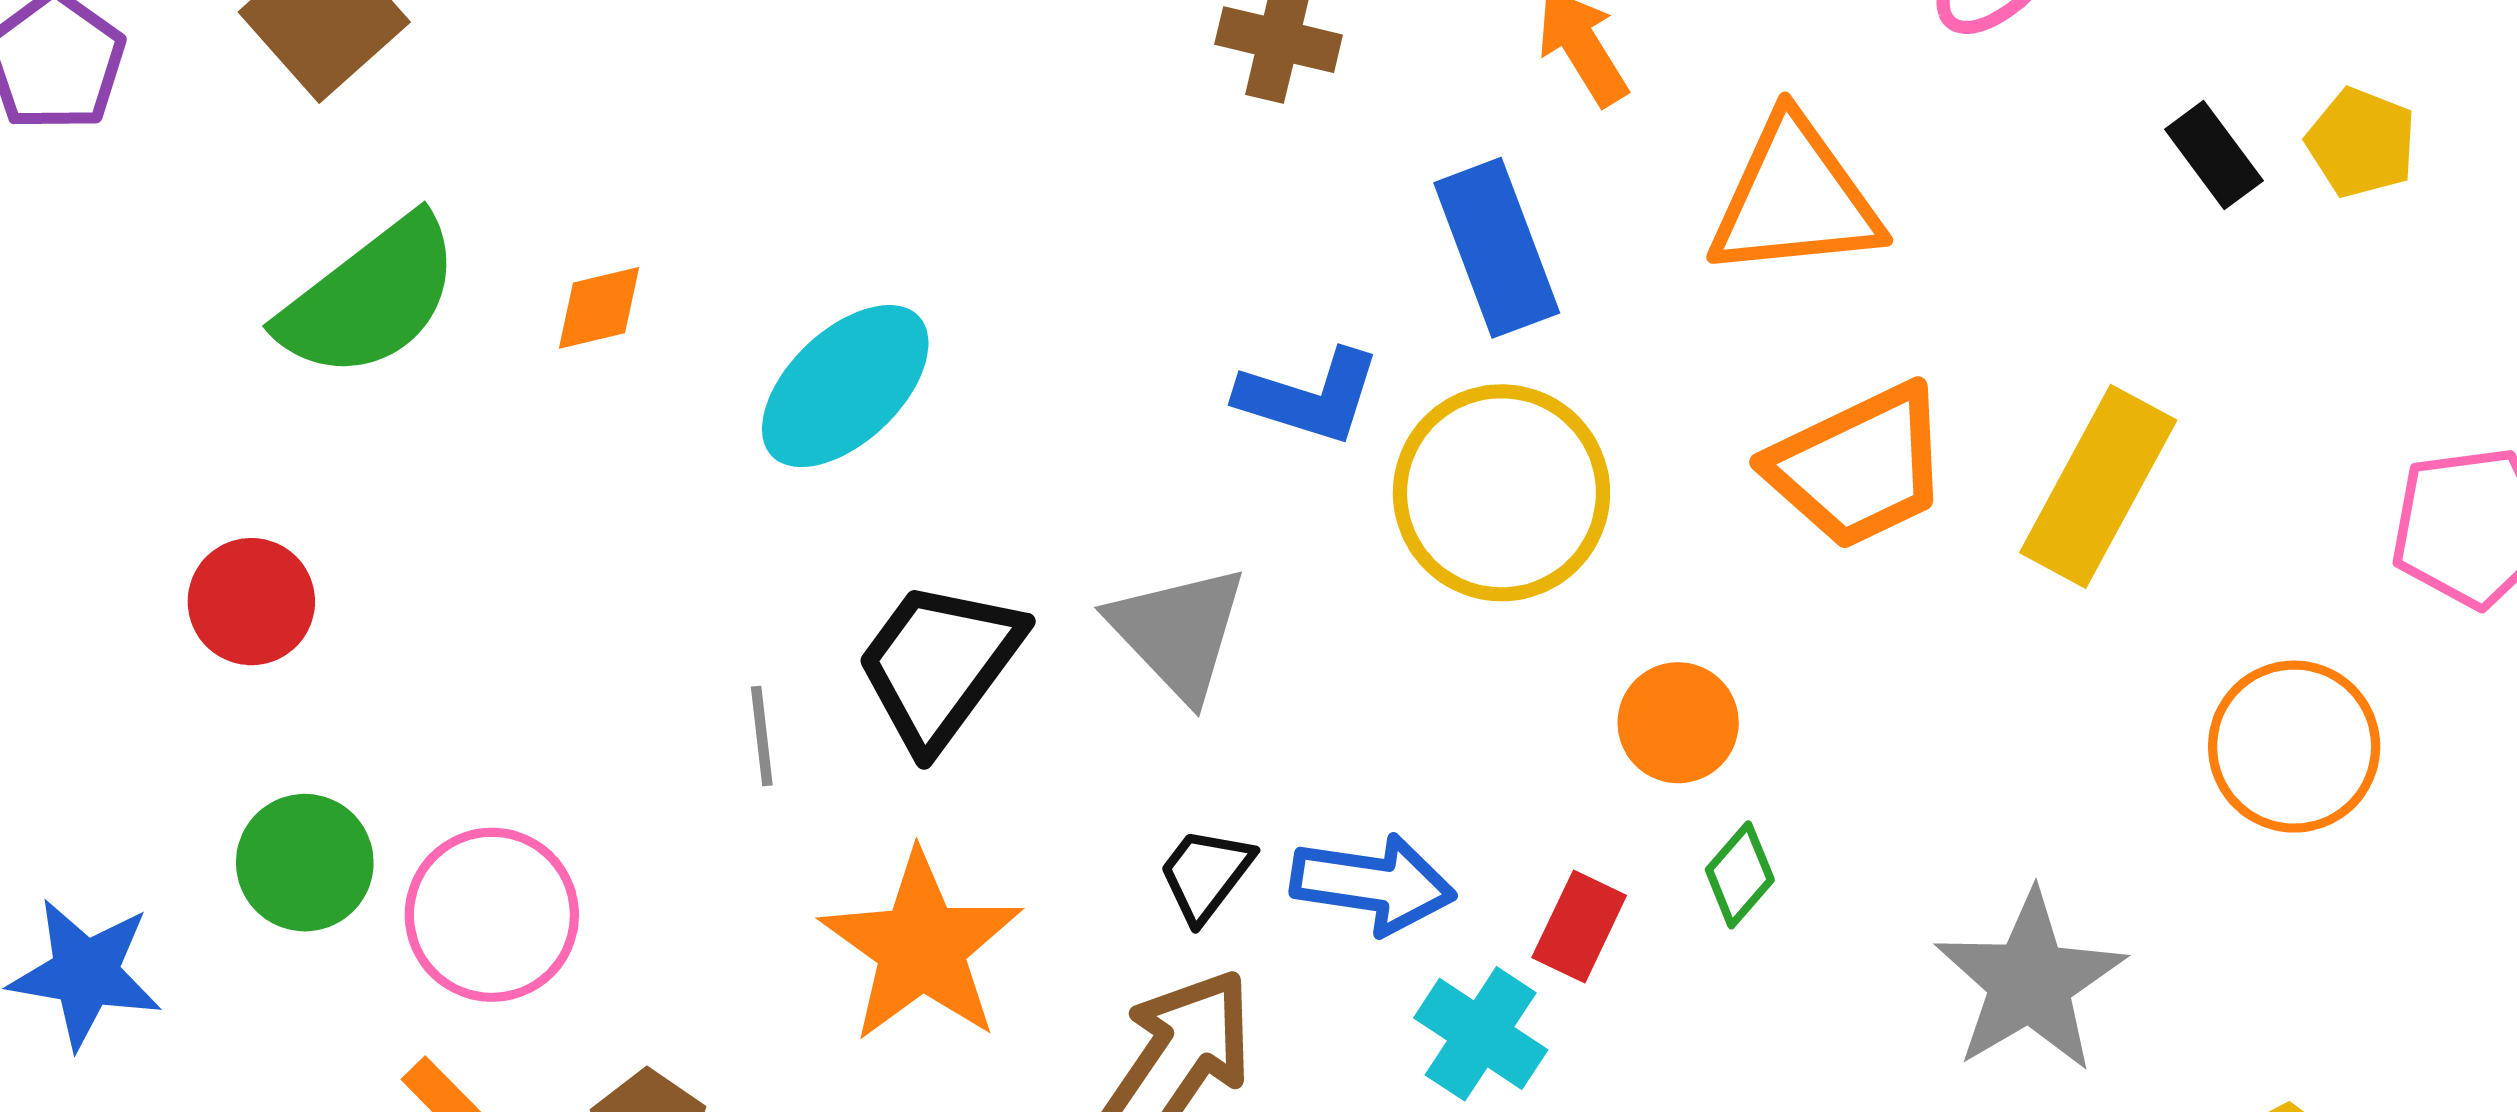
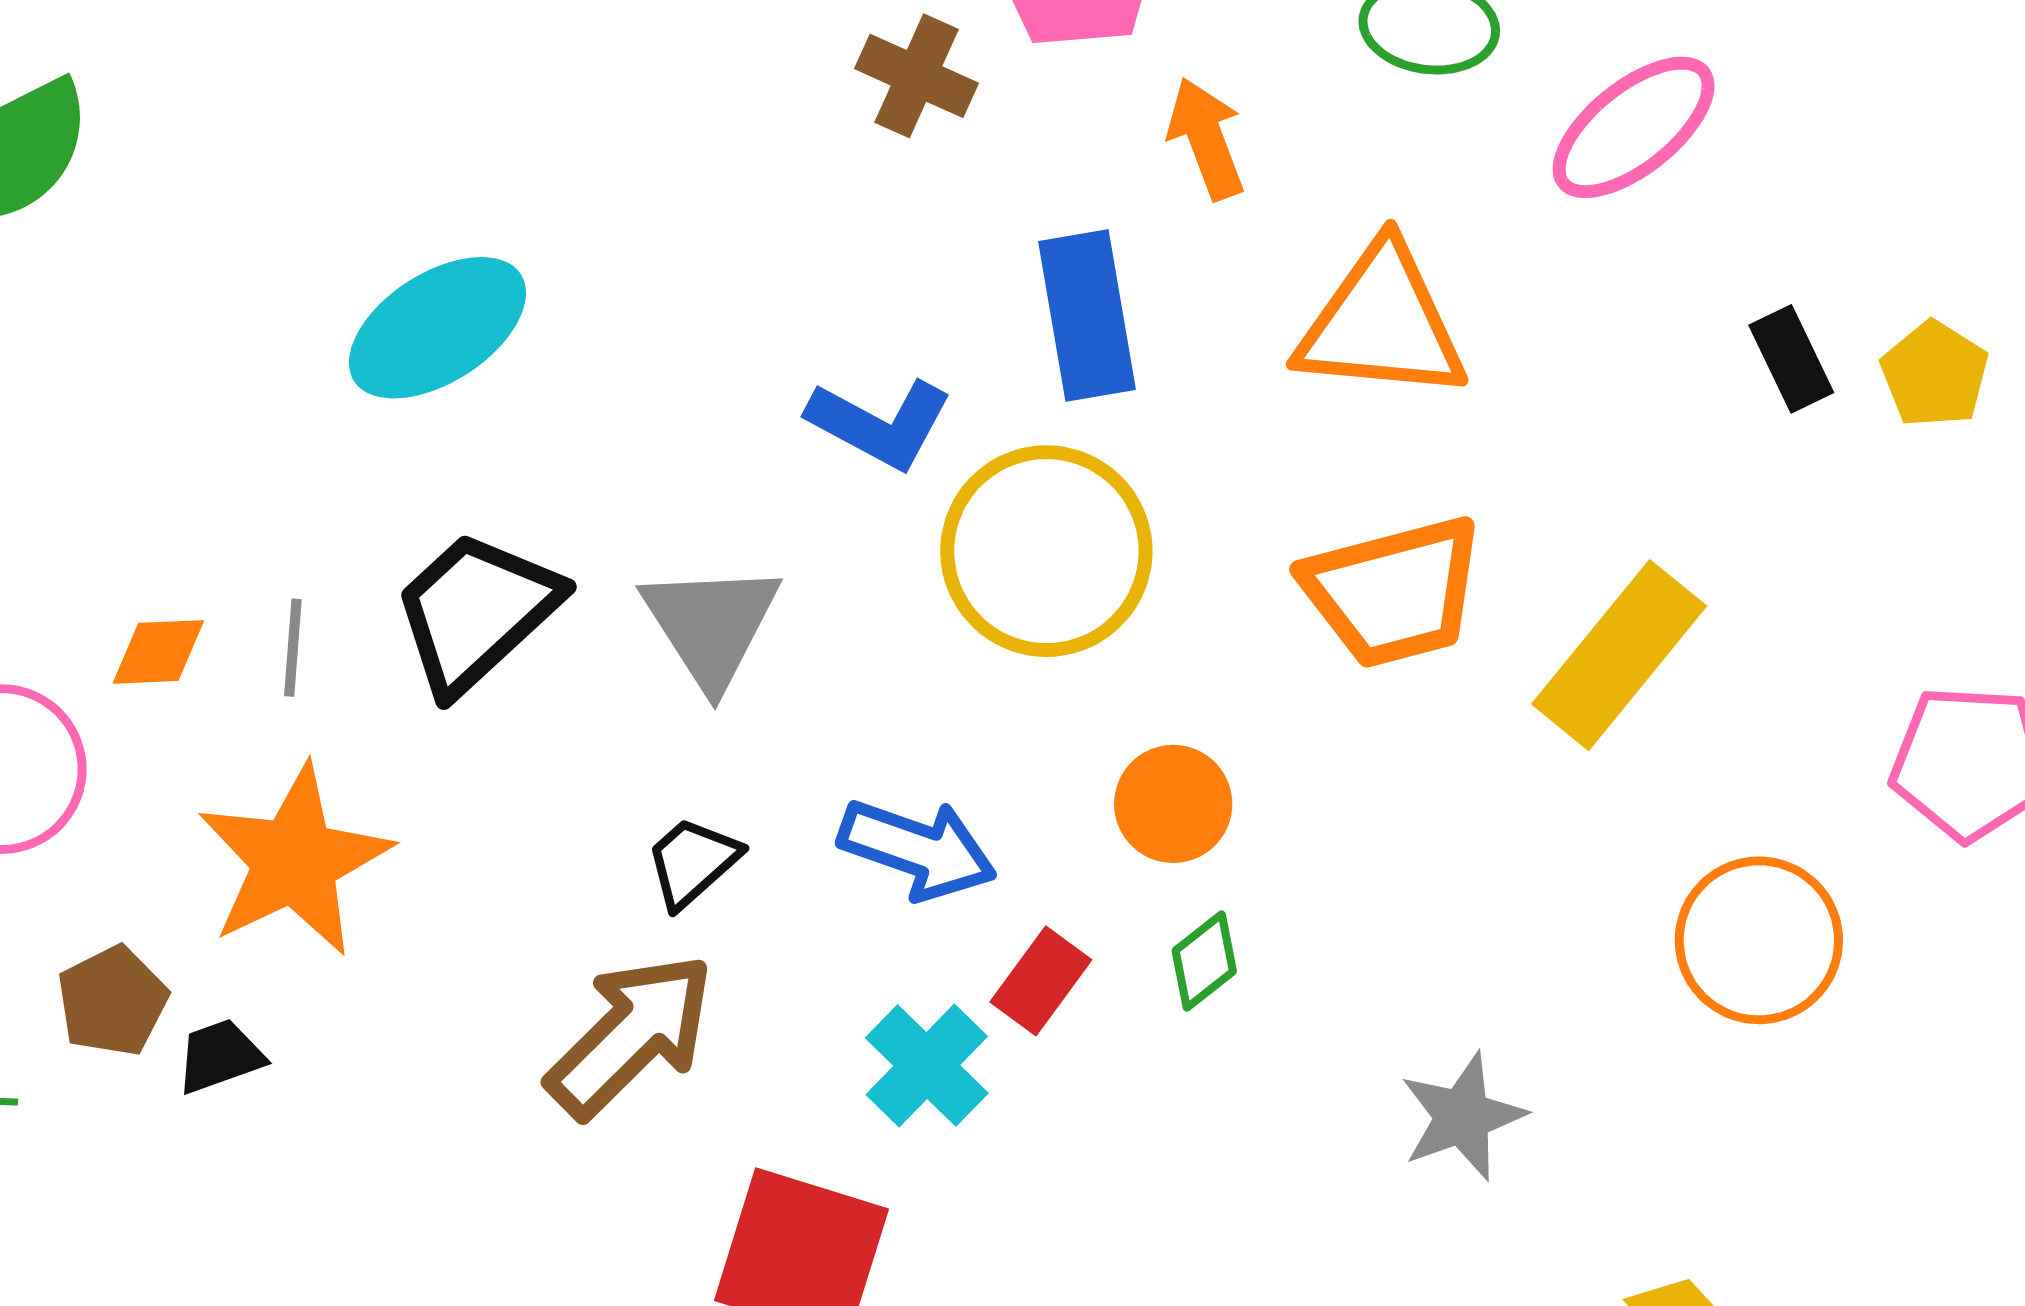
orange diamond: (599, 308) -> (158, 652), moved
blue arrow: (1373, 884) -> (918, 849), moved
orange star: (921, 947) -> (294, 861), moved
gray star: (2030, 982) -> (1462, 1117), size x0.7

